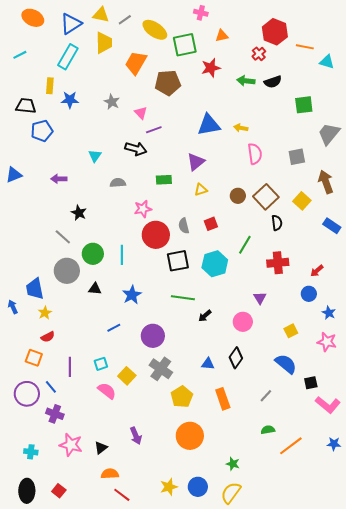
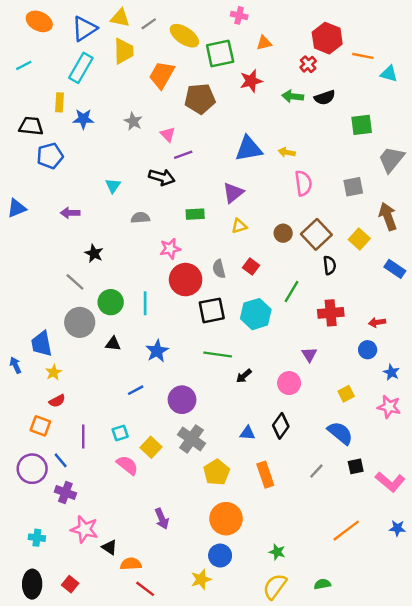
red square: (211, 224) -> (251, 266), turned -32
red arrow: (317, 271) -> (377, 322), turned 32
black square: (311, 383) -> (356, 466), moved
green semicircle: (268, 430) -> (322, 584), moved
black triangle: (101, 448) -> (109, 547), moved, turned -48
blue circle: (198, 487) -> (220, 556), moved

